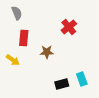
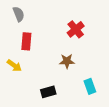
brown star: (47, 52) -> (67, 61), moved
black rectangle: (62, 84) -> (48, 92), moved

